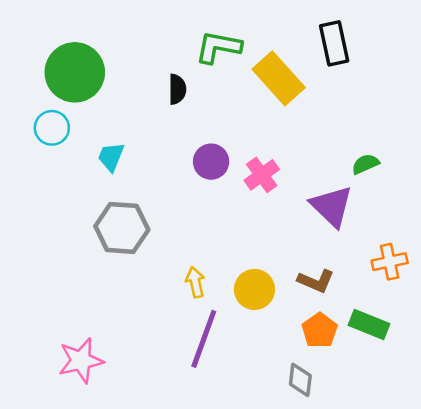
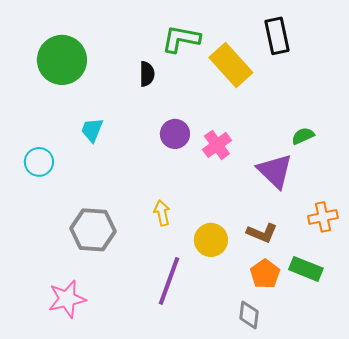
cyan circle: (52, 128) -> (39, 162), moved
gray hexagon: (122, 228) -> (93, 230), moved
yellow arrow: (195, 282) -> (162, 213), moved

